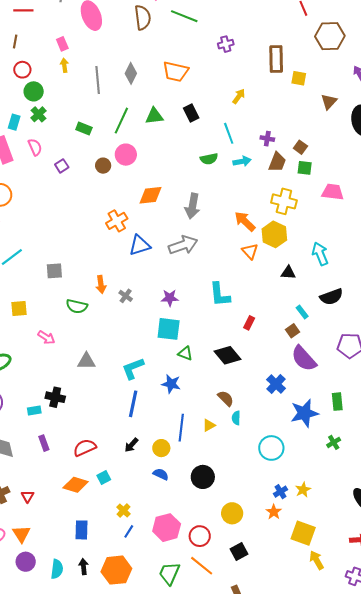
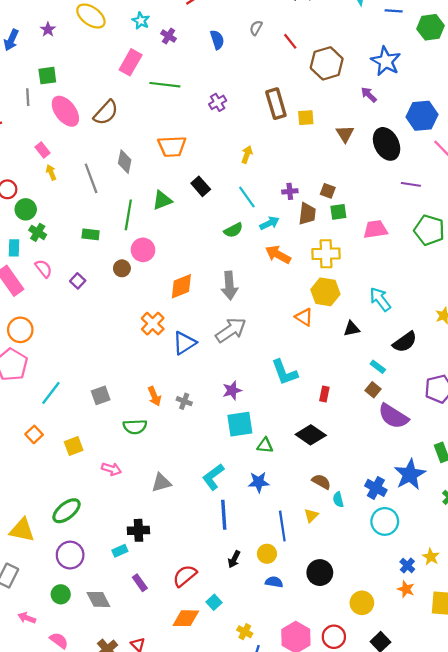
brown semicircle: (143, 18) -> (106, 113), moved, turned 65
orange arrow: (245, 221) -> (278, 255), moved
blue cross: (276, 384) -> (376, 488), moved

